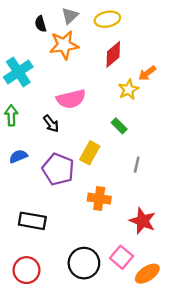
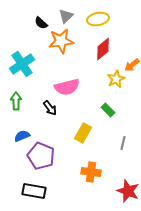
black semicircle: (41, 24) -> (41, 23), turned -32
purple pentagon: (58, 169) -> (41, 156), moved

